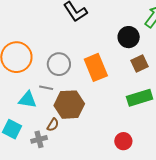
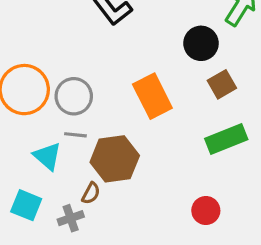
gray circle: (59, 64) -> (74, 96), moved
cyan triangle: (28, 100) -> (47, 156), turned 36

